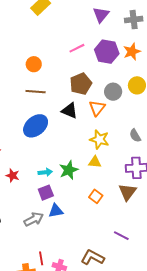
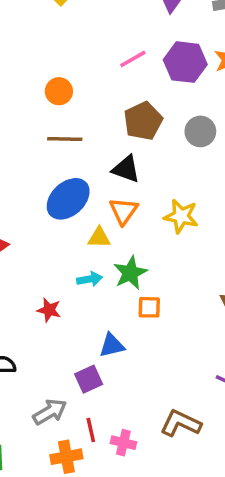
orange triangle: (97, 108) -> (124, 211), moved
yellow triangle: (95, 162) -> (99, 238), moved
red star: (13, 176) -> (49, 310), moved
purple square: (46, 193) -> (89, 379), moved
orange square: (96, 196) -> (149, 307), moved, turned -32
gray arrow: (34, 219) -> (50, 412), moved

